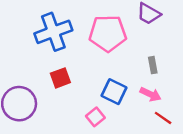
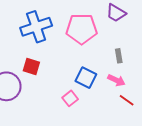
red square: (60, 78) -> (31, 66), moved, turned 36

